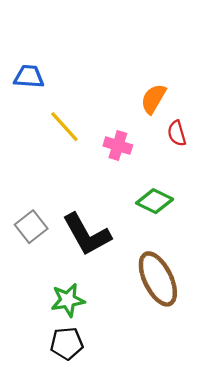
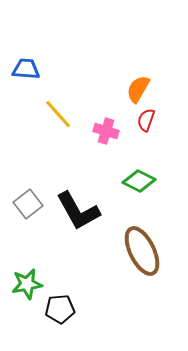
red semicircle: (177, 133) -> (146, 120), moved, turned 35
green star: (68, 300) -> (27, 284), moved

